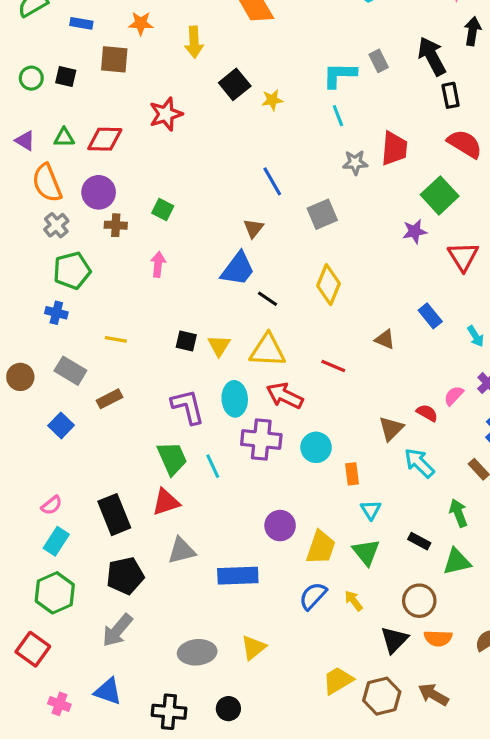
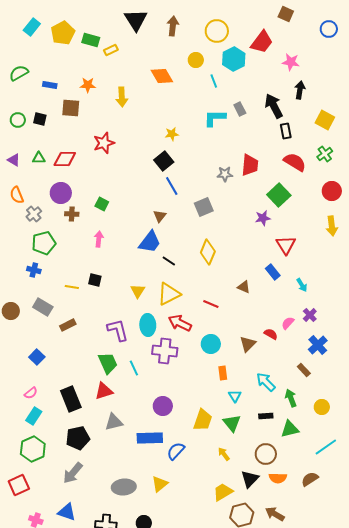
black square: (235, 84) -> (164, 161), moved
cyan line: (338, 116) -> (214, 81), moved
orange semicircle: (47, 183) -> (17, 195), moved, size x0.7
red triangle: (463, 256) -> (286, 245), moved
black square: (186, 341) -> (95, 280), moved
yellow triangle: (268, 350) -> (169, 294), turned -30
blue square: (61, 425) -> (37, 357), moved
cyan circle: (316, 447) -> (211, 344), moved
cyan arrow: (419, 463) -> (266, 382), moved
purple circle: (280, 526) -> (163, 406), moved
black rectangle: (419, 541) -> (266, 416), turned -32
blue semicircle: (313, 596) -> (176, 451), moved
red square: (33, 649) -> (19, 485), turned 30
yellow trapezoid: (338, 680) -> (223, 492), moved

